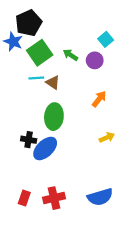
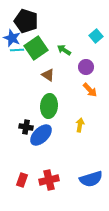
black pentagon: (29, 23) -> (26, 21), turned -30
purple circle: (95, 60) -> (86, 67), moved
cyan line: (36, 78) -> (17, 50), moved
orange arrow: (99, 99) -> (90, 90), turned 98
yellow arrow: (107, 137) -> (80, 125), moved, turned -56

